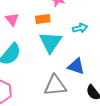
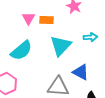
orange rectangle: (43, 19) -> (46, 20), moved

